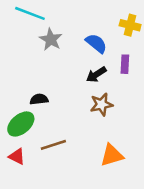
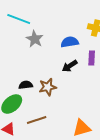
blue semicircle: (96, 43) -> (70, 42), turned -48
brown star: (101, 104) -> (48, 87), moved

